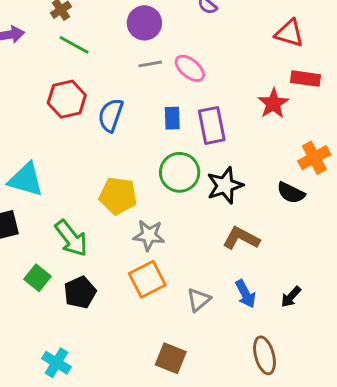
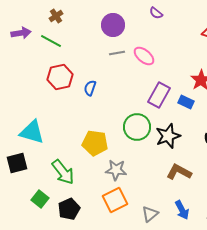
green line: (74, 45) -> (51, 41), moved
blue semicircle: (111, 115) -> (90, 88), size x0.7
blue rectangle: (172, 118) -> (186, 102), moved, turned -63
purple rectangle: (212, 125) -> (159, 95), turned 40

